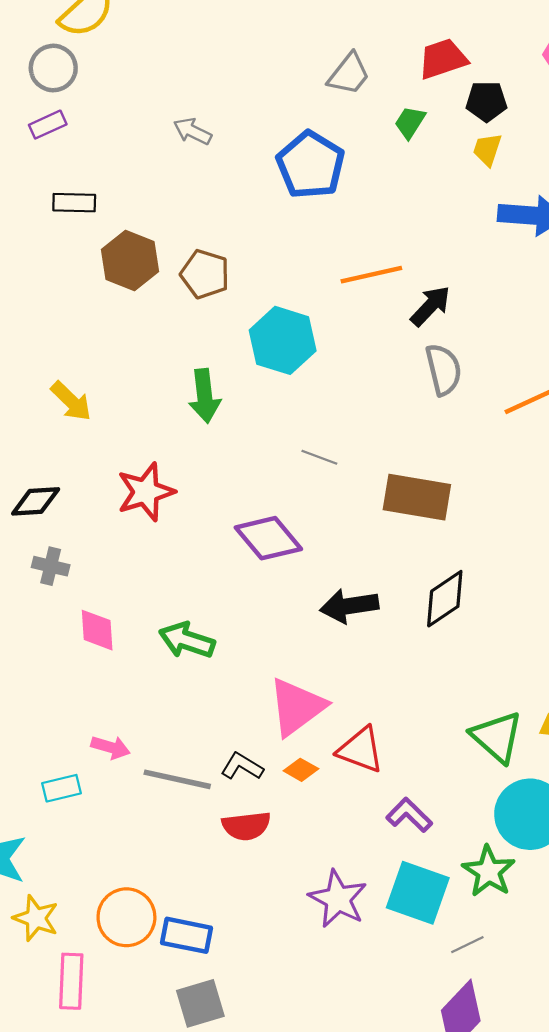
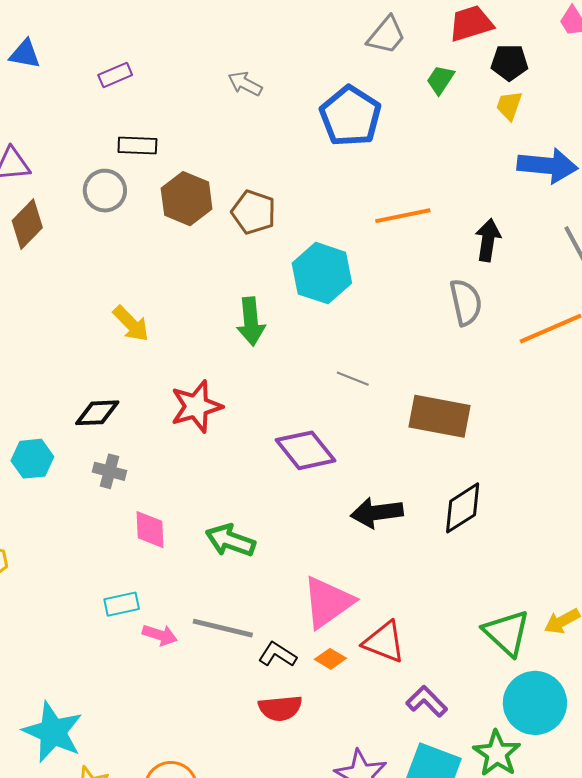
gray circle: (53, 68) -> (105, 191), moved
black arrow: (430, 306) -> (488, 240), moved, turned -36
gray line: (177, 779) -> (223, 628), moved
cyan rectangle: (61, 788) -> (122, 604), moved

